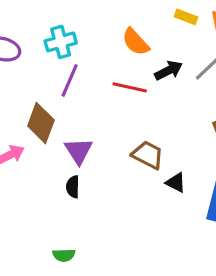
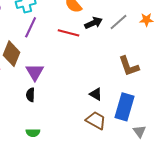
brown trapezoid: (148, 155) -> (96, 120), moved
green semicircle: (64, 255) -> (33, 133), moved

